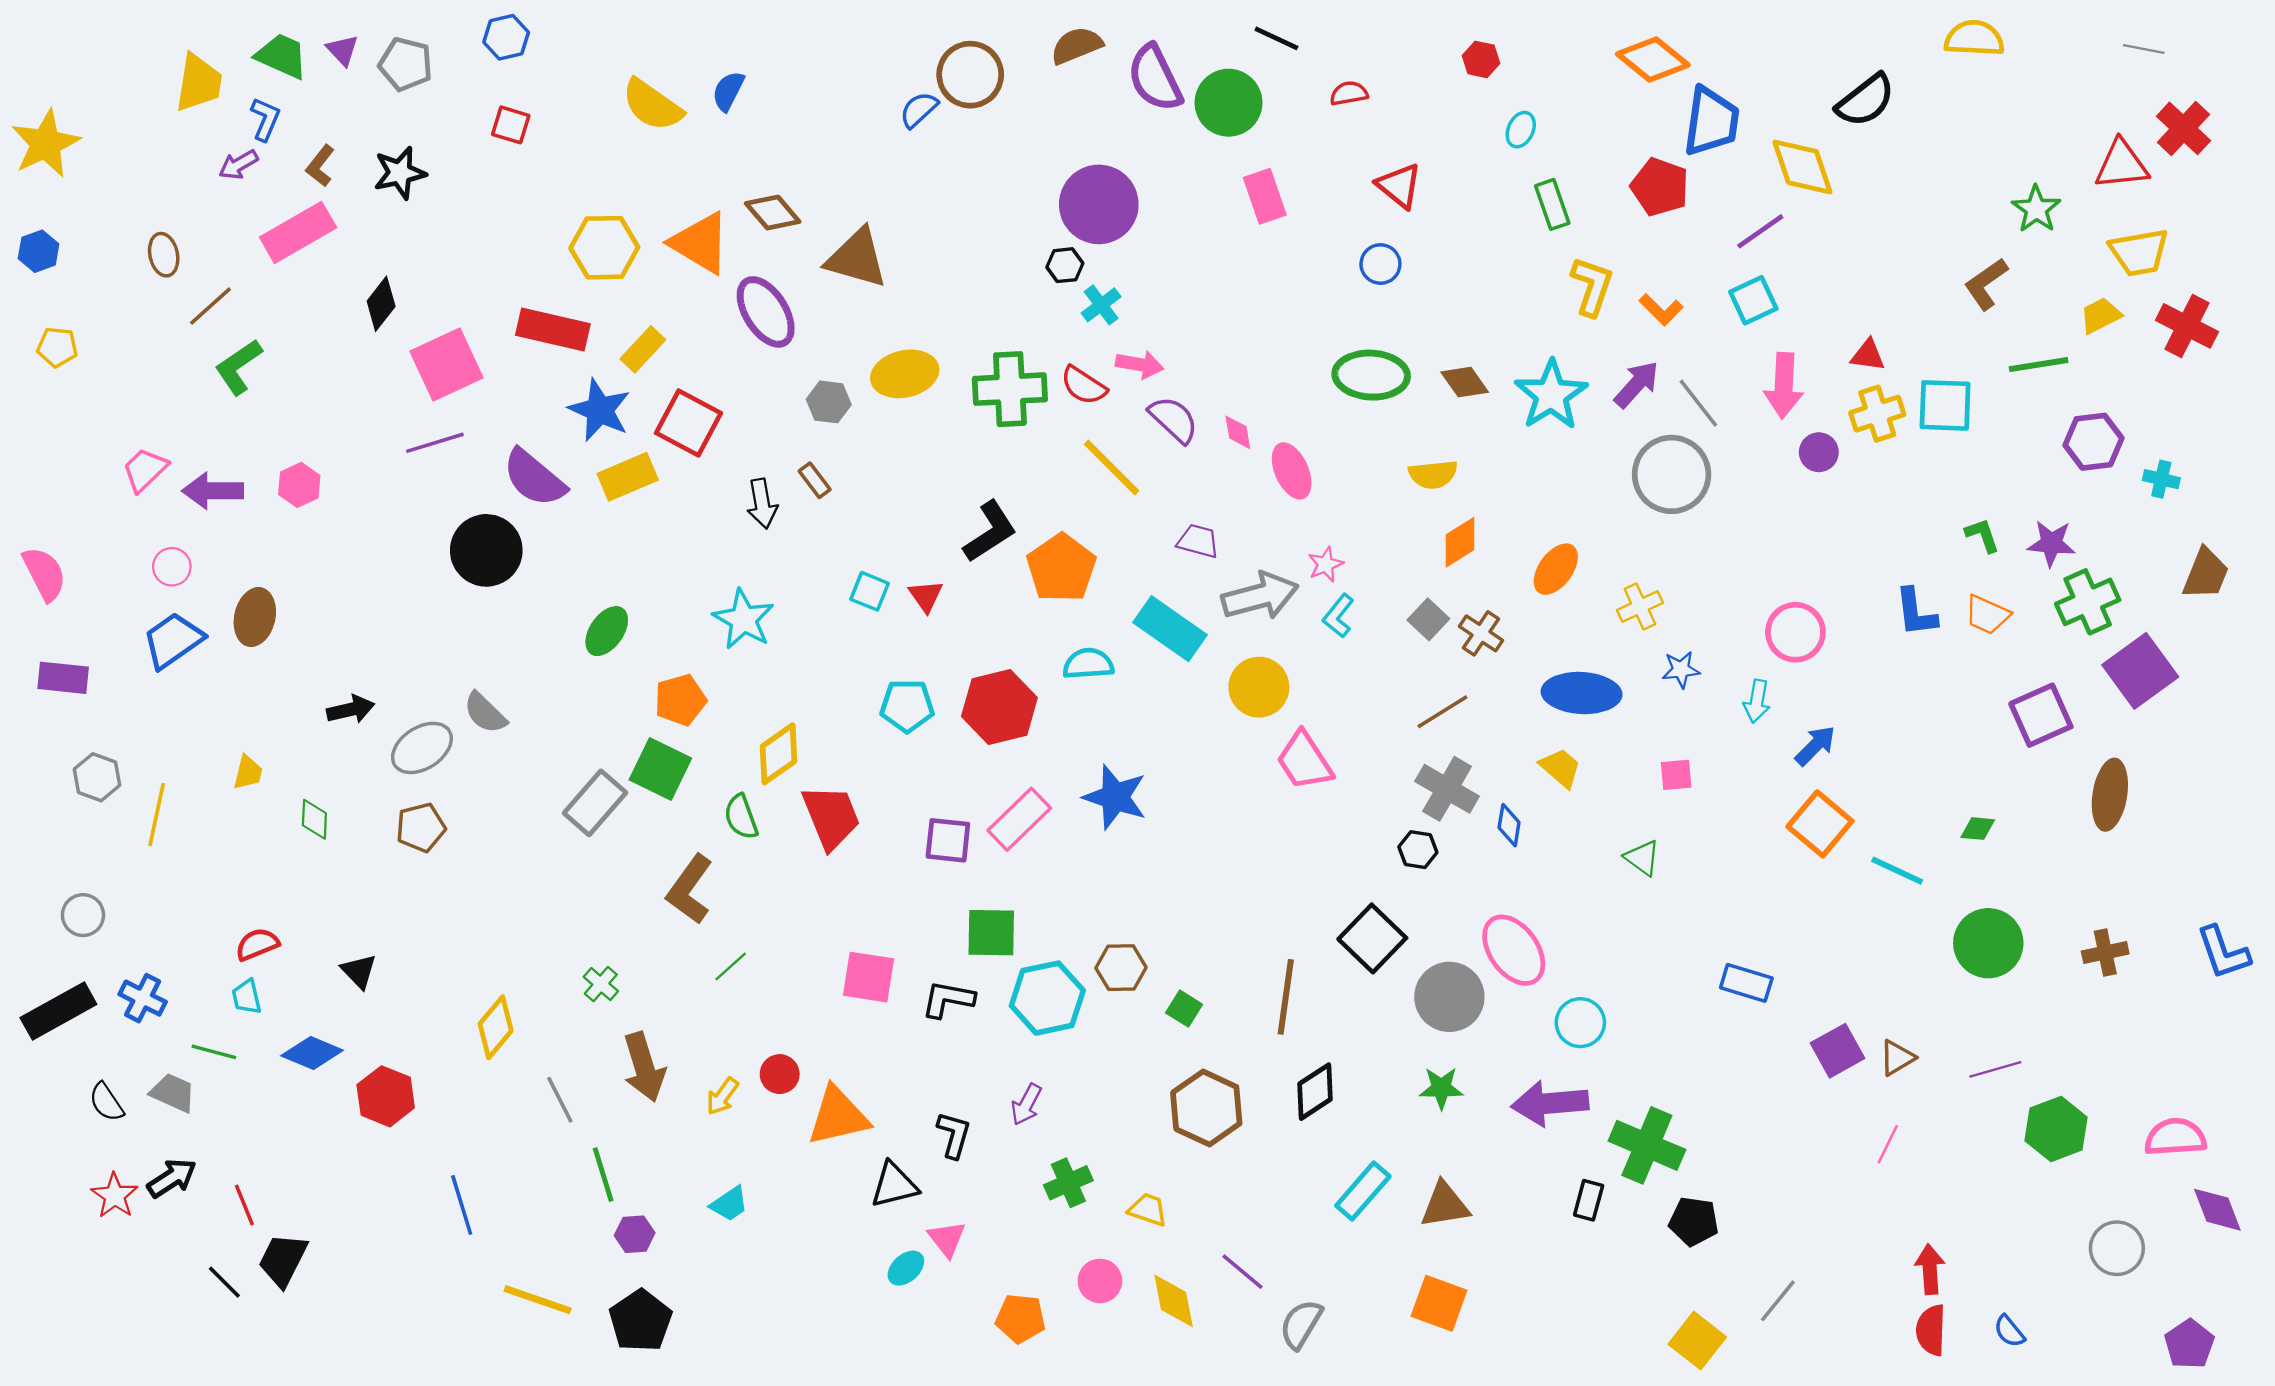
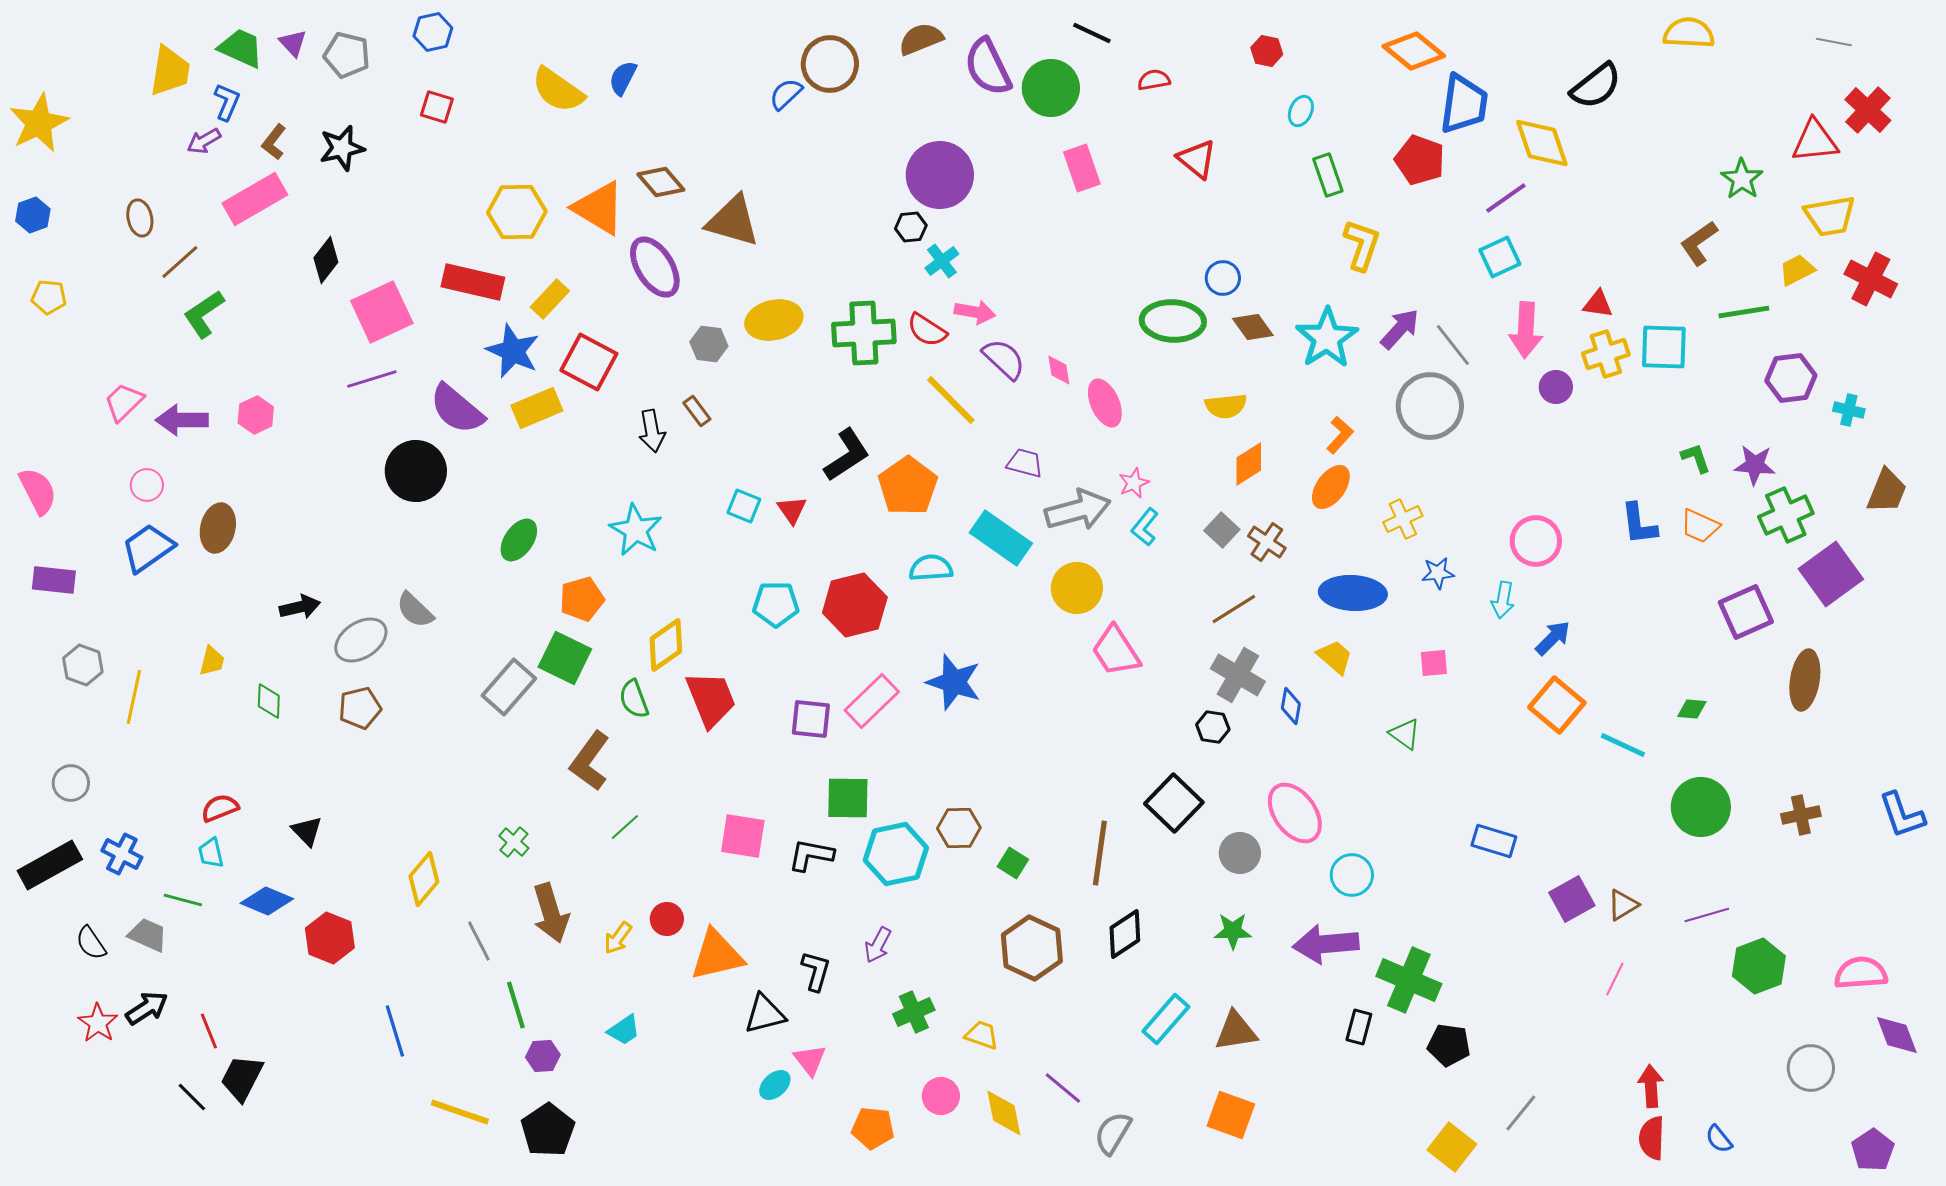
blue circle: (1380, 264) -> (1223, 278), moved
orange L-shape: (1661, 310) -> (1340, 435), moved, turned -93
gray circle: (1449, 997) -> (1240, 853), size x0.7

